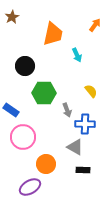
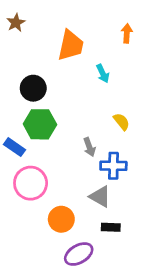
orange arrow: (95, 25) -> (127, 33), turned -32
green hexagon: (44, 93) -> (40, 124), moved
purple ellipse: (30, 187) -> (79, 254), moved

